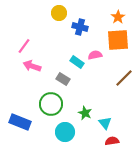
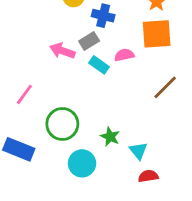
pink line: (24, 46) -> (24, 94), moved
pink arrow: (32, 66) -> (62, 51), moved
gray rectangle: (63, 79) -> (89, 41), moved, turned -64

